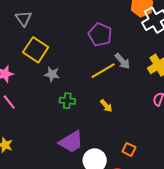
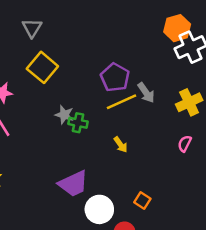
purple pentagon: (100, 35) -> (115, 77), moved
gray star: (52, 74) -> (64, 115), moved
green cross: (67, 101) -> (78, 123), moved

